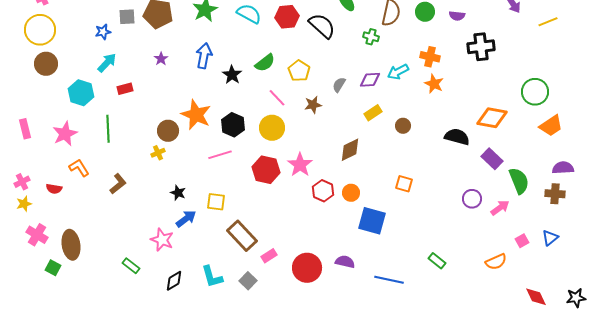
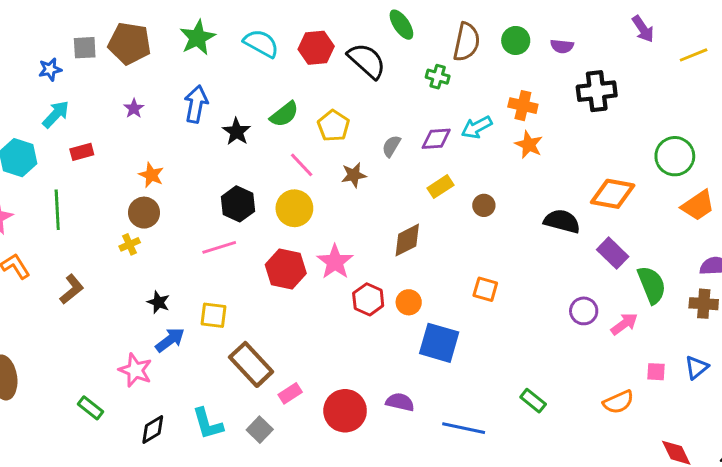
orange star: (196, 115) -> (151, 175), moved, size x0.6
pink square: (522, 241) -> (656, 372), turned 32

